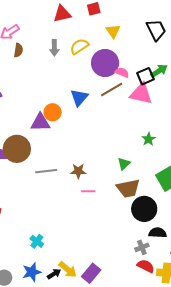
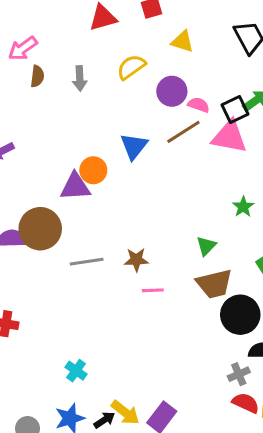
yellow triangle: (113, 31) -> (182, 41), turned -35
gray arrow: (54, 48) -> (80, 78), moved
purple circle: (105, 63) -> (172, 91), size x0.7

